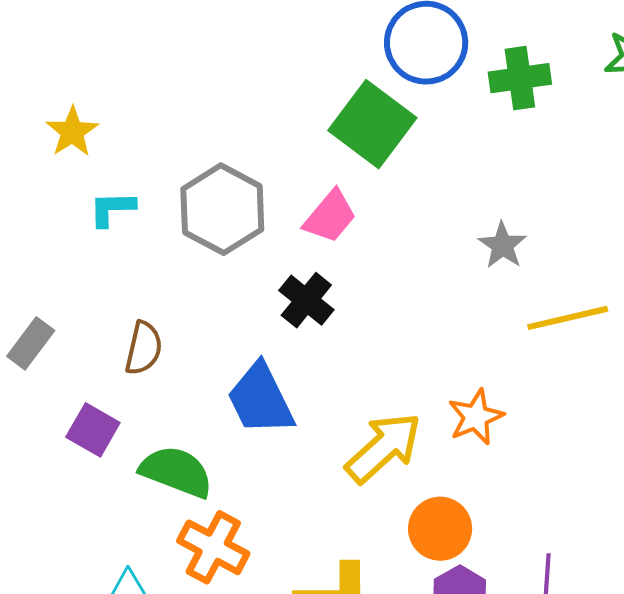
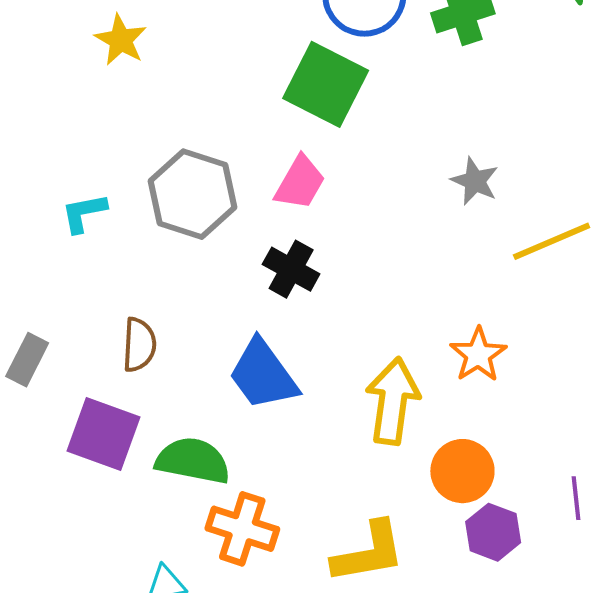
yellow star: (72, 132) -> (121, 40), moved
purple square: (93, 430) -> (103, 434), size x1.4
yellow arrow: (383, 448) -> (393, 401), turned -30

